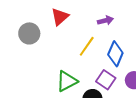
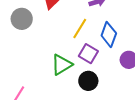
purple square: (106, 80) -> (88, 54), moved

